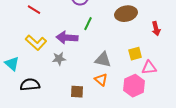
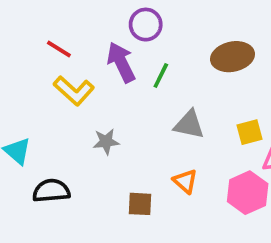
purple arrow: (67, 38) -> (121, 62), moved, turned 60
yellow L-shape: (36, 43) -> (74, 91), moved
gray triangle: (103, 60) -> (189, 125), moved

